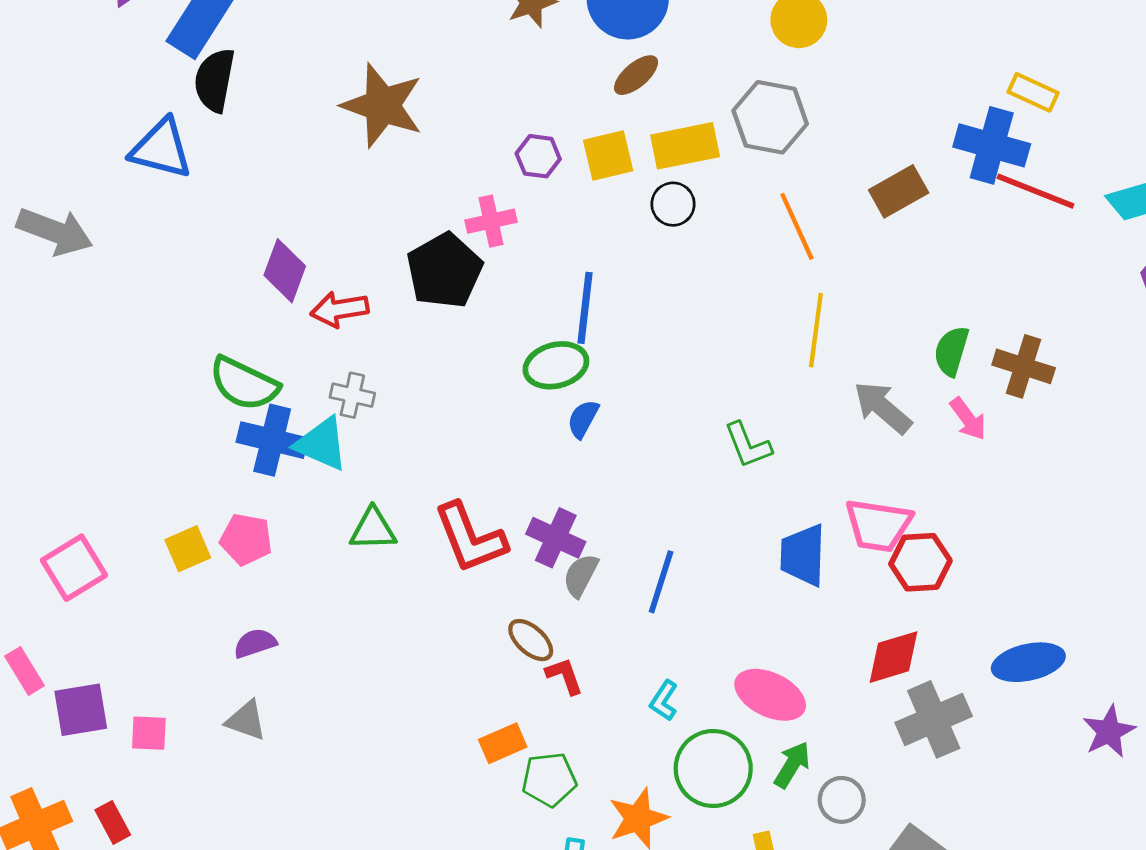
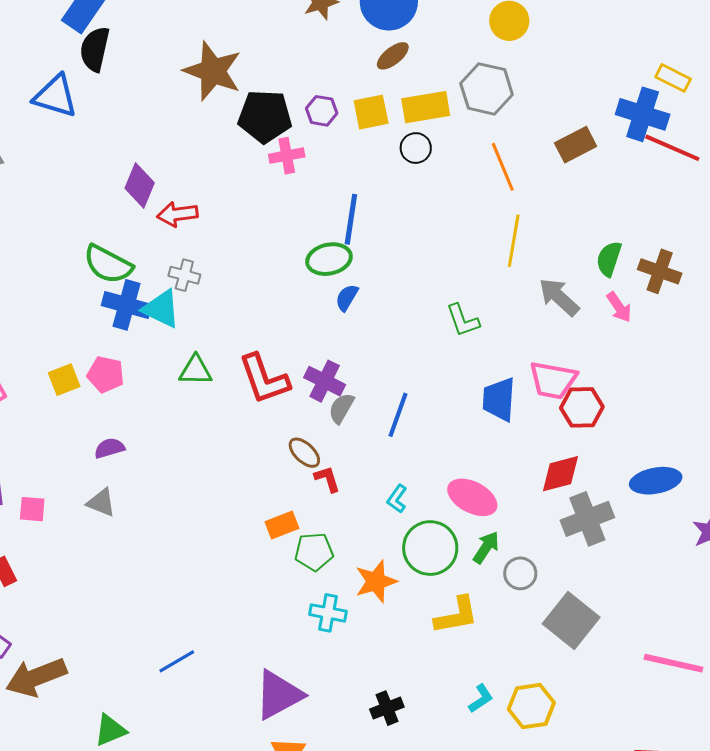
black pentagon: (445, 271) -> (265, 116), moved, turned 30

